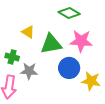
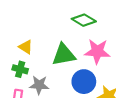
yellow triangle: (28, 32) -> (26, 47), moved

